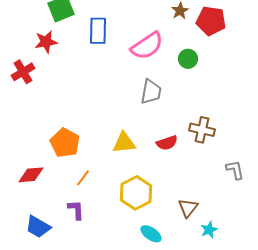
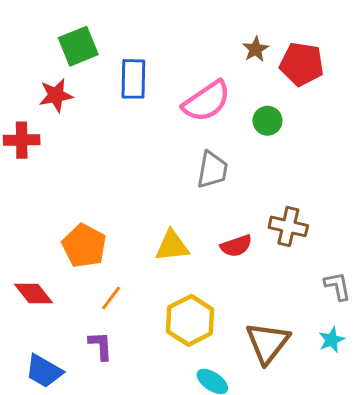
red cross: (23, 72) -> (22, 140), turned 30
red diamond: (31, 175) -> (34, 294), turned 56
brown triangle: (188, 208) -> (267, 343), size x1.5
cyan star: (209, 230) -> (332, 340), moved

